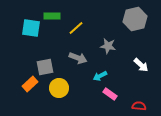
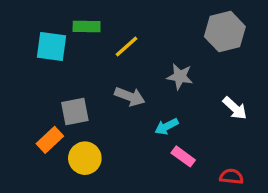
yellow circle: (59, 88) -> (85, 158), moved

